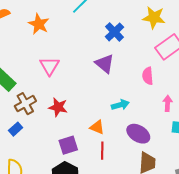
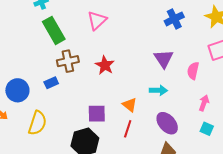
purple triangle: (105, 64) -> (164, 59), moved
pink triangle: (49, 66) -> (97, 20), moved
red star: (58, 107) -> (105, 65), moved

